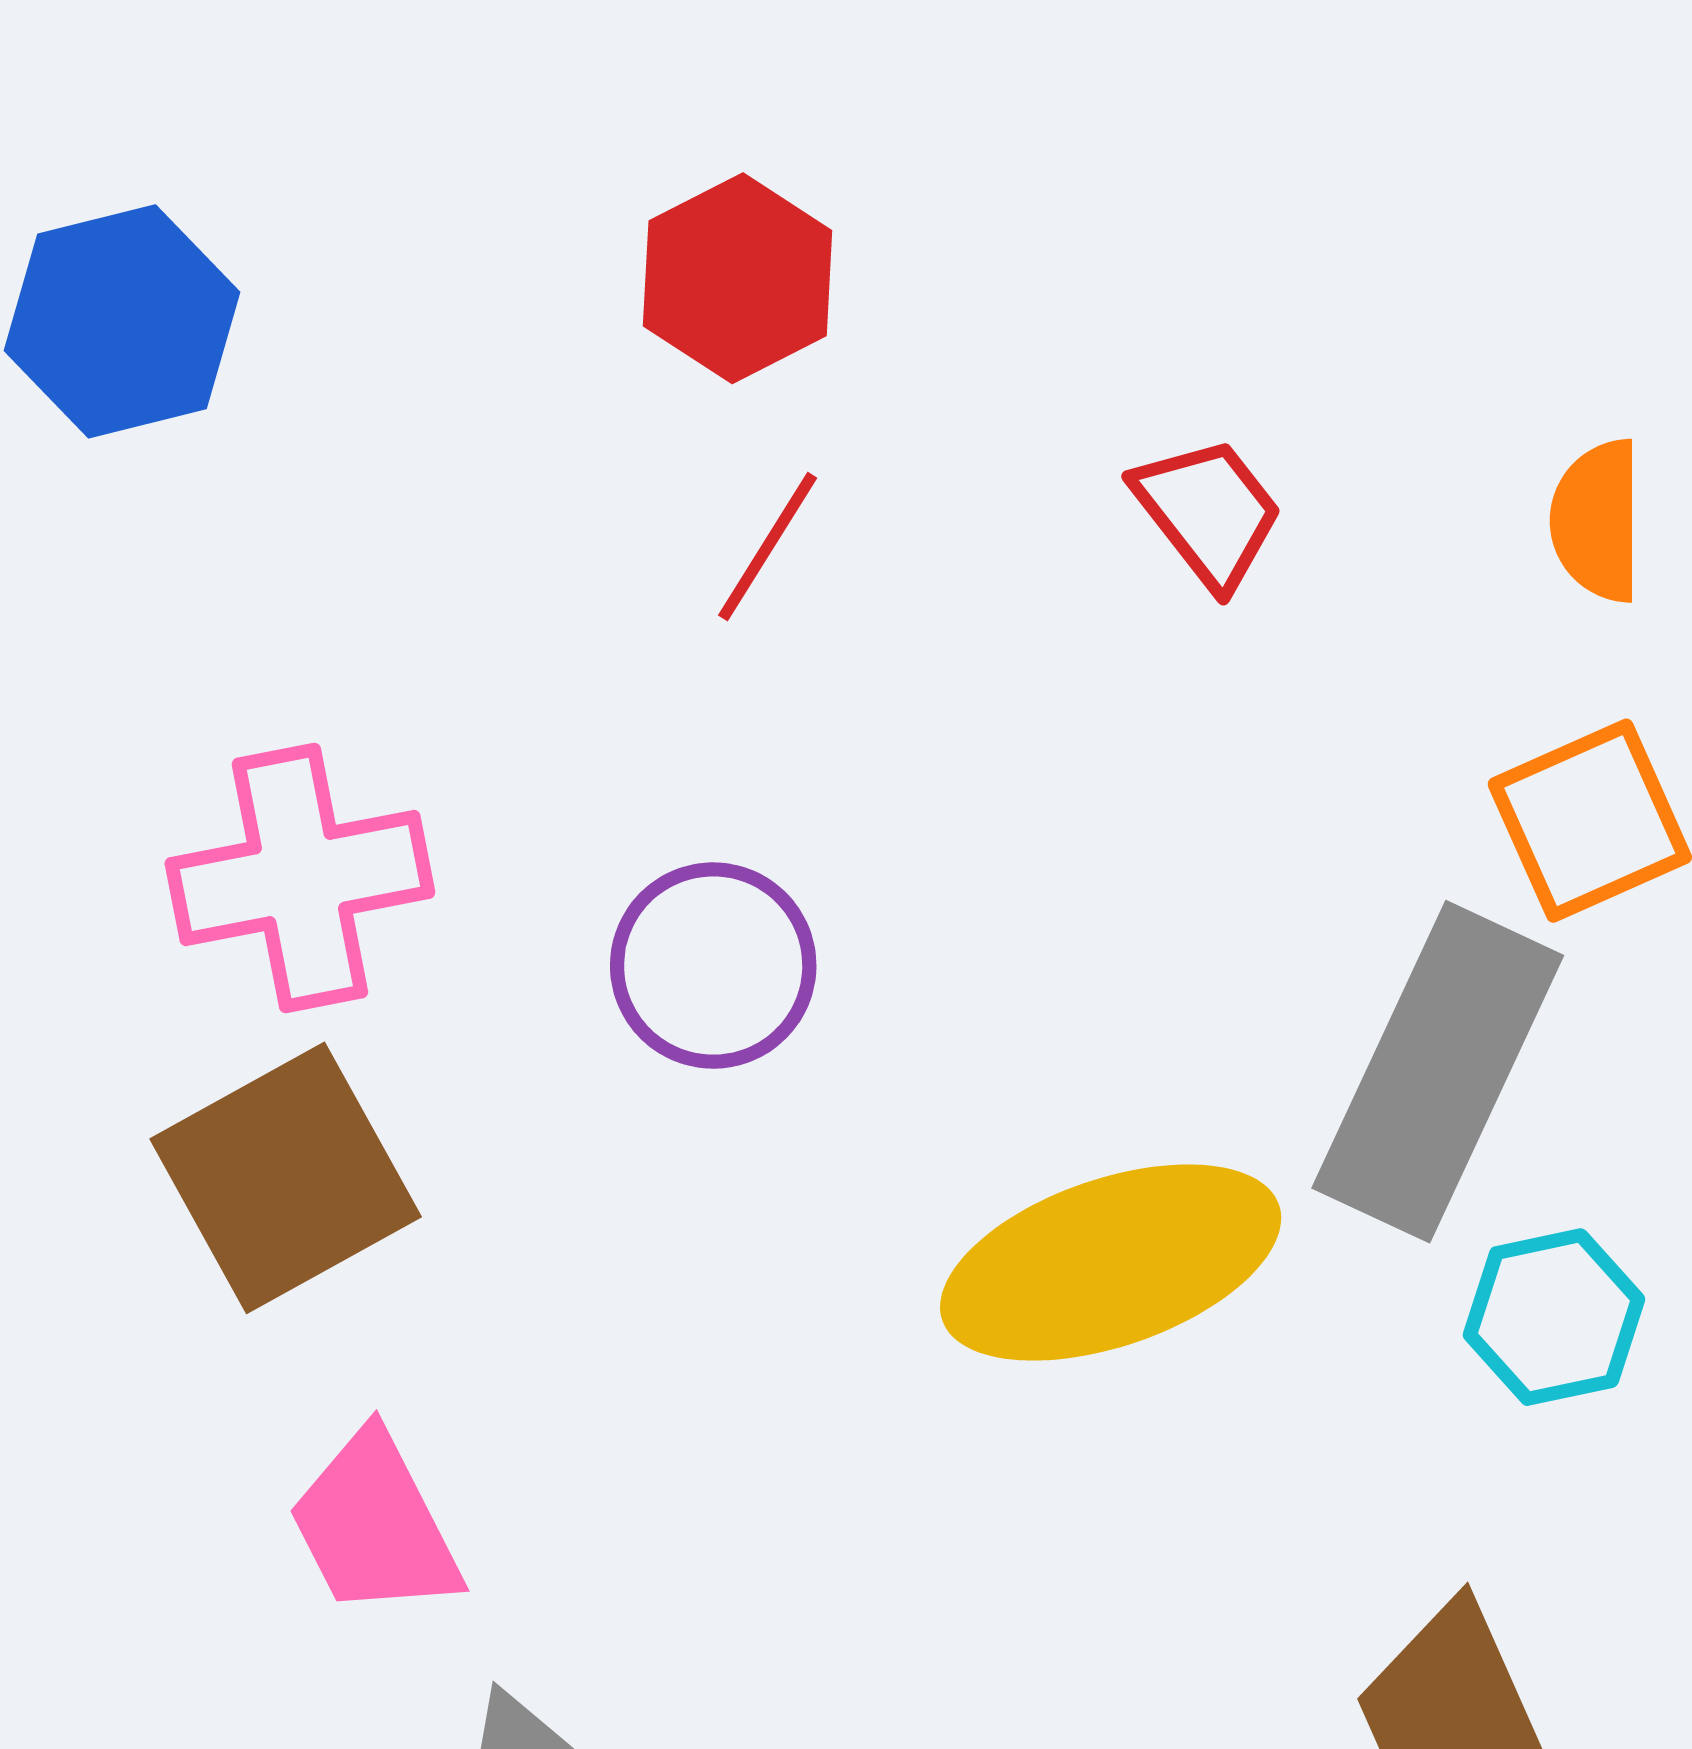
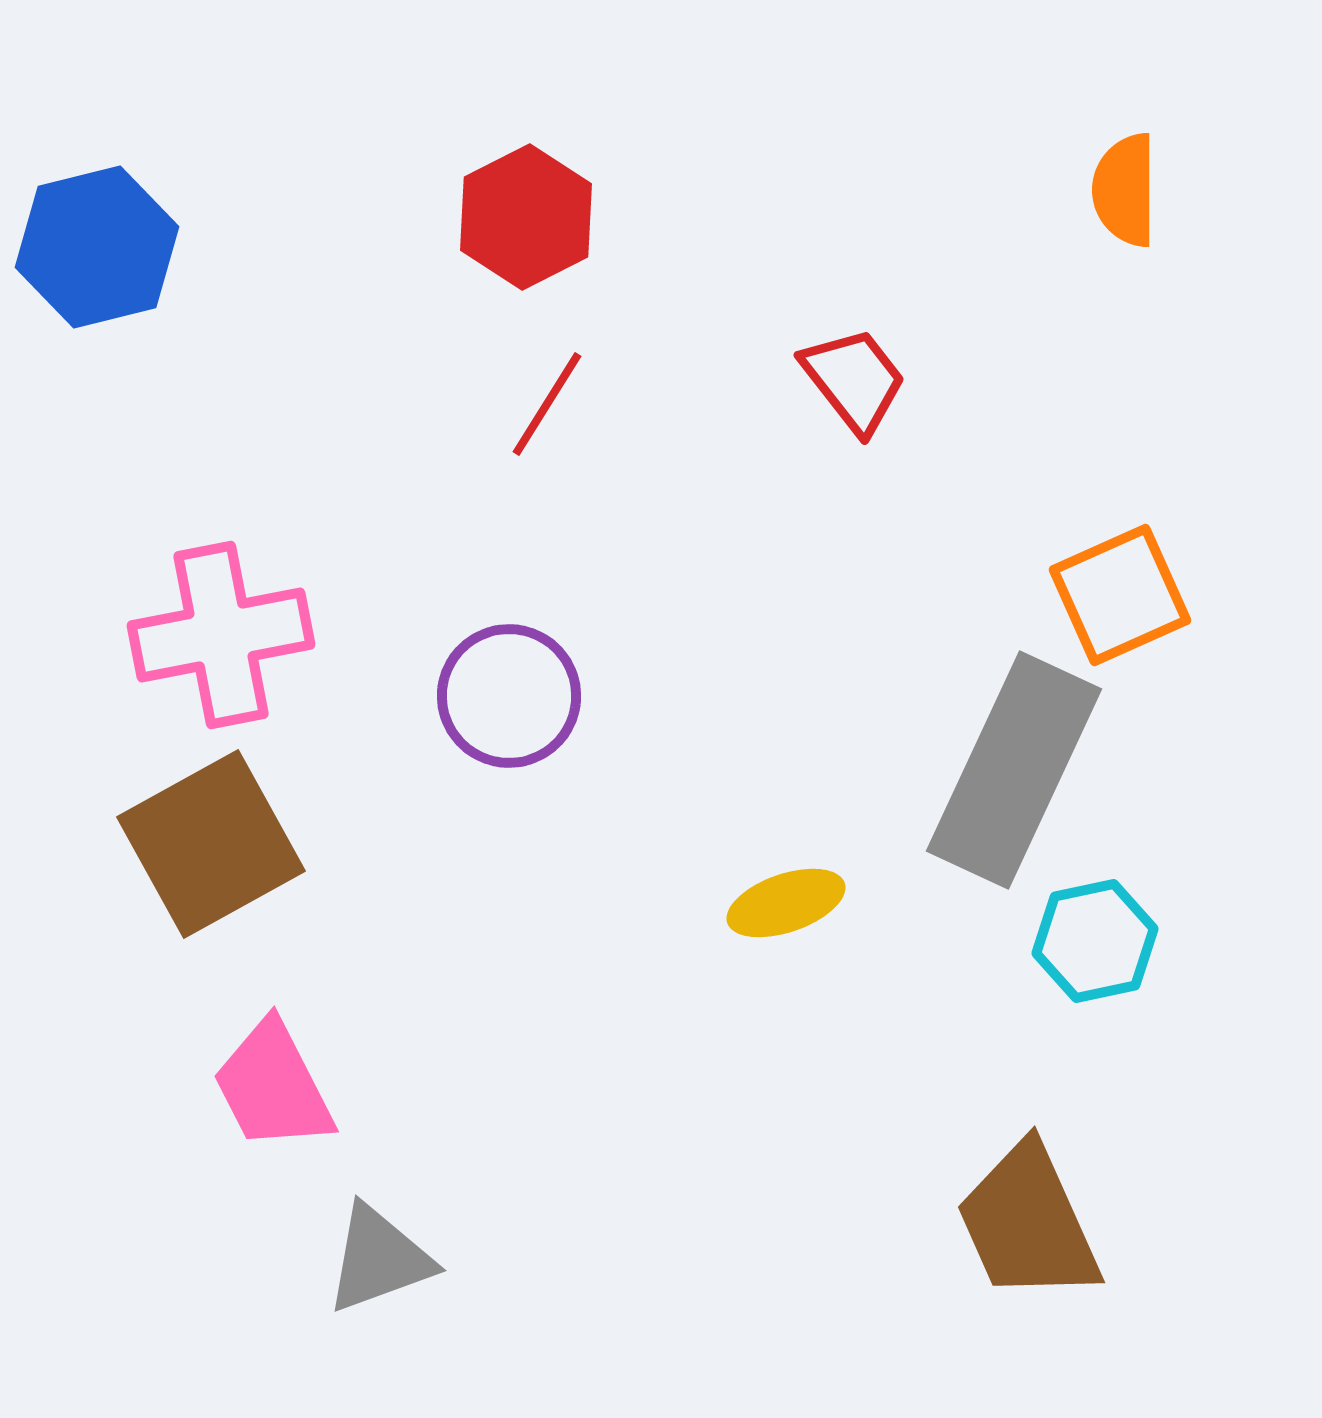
orange semicircle: (1597, 521) -> (1125, 190), moved
yellow ellipse: (1111, 1263) -> (786, 903), size x0.5

